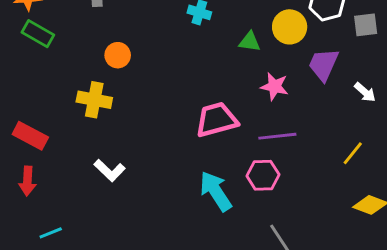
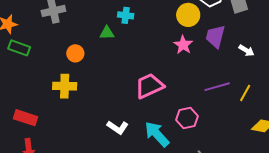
green triangle: (250, 42) -> (107, 33), moved
pink star: (275, 86) -> (183, 45), moved, turned 30
purple line: (277, 136) -> (217, 87), moved
white L-shape: (110, 170) -> (118, 127), moved

